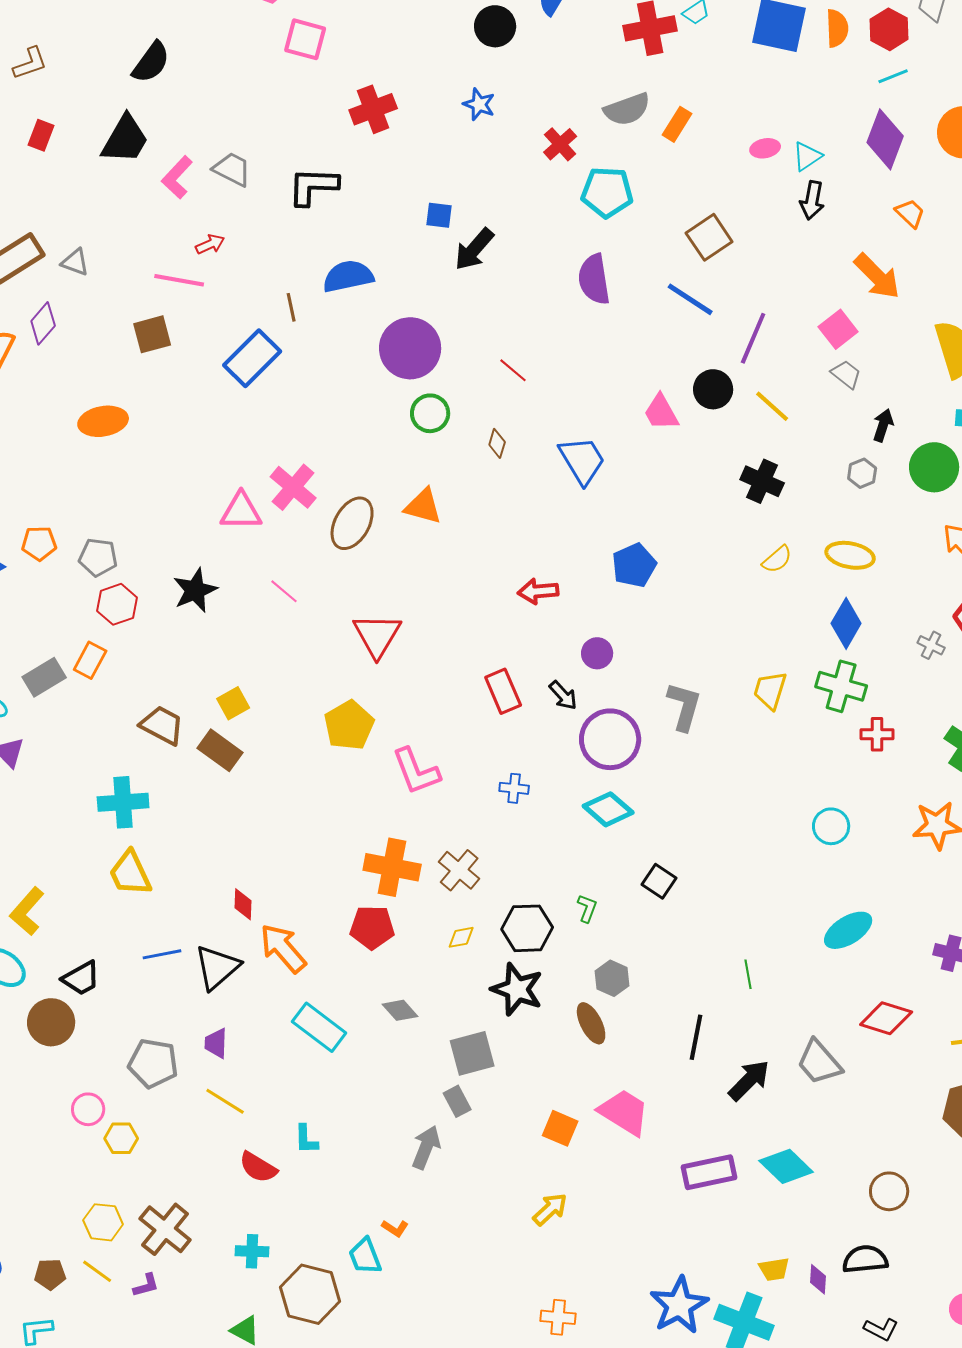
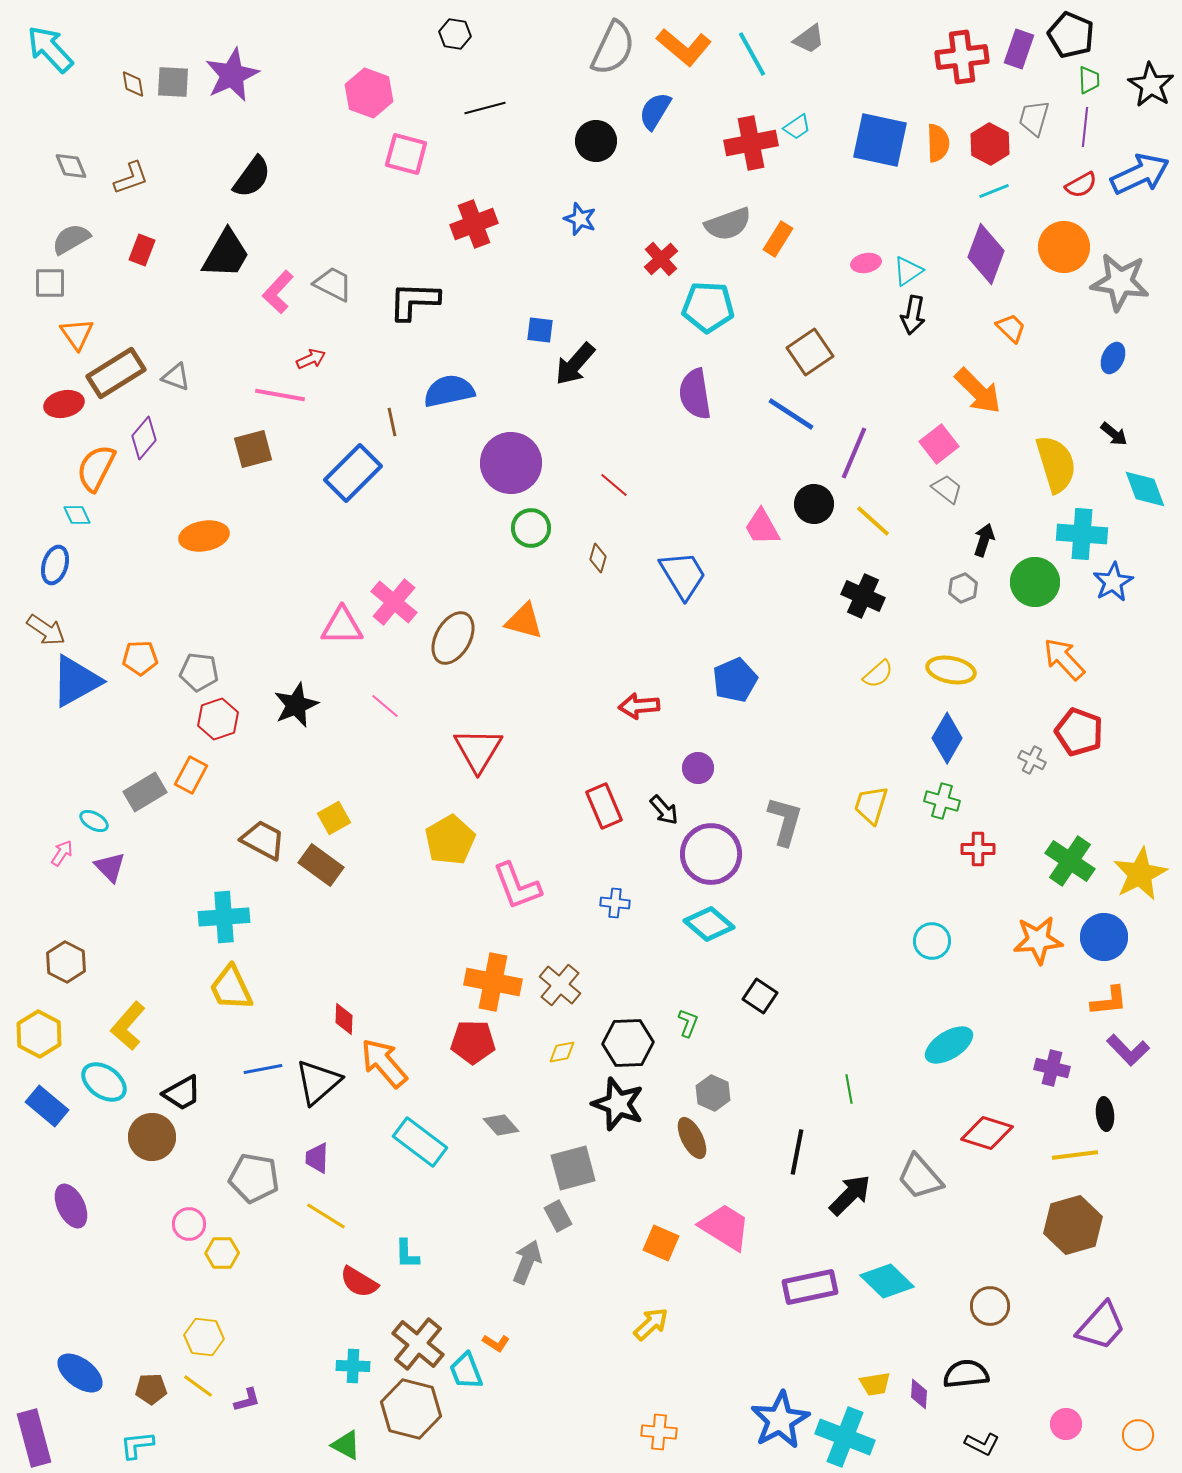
green cross: (841, 686) -> (942, 801), size x0.7
brown cross: (165, 1229) -> (418, 1344), moved

